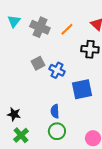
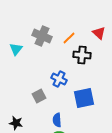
cyan triangle: (14, 21) -> (16, 49), moved
black cross: (90, 49) -> (82, 55), moved
gray square: (38, 63) -> (39, 96), moved

